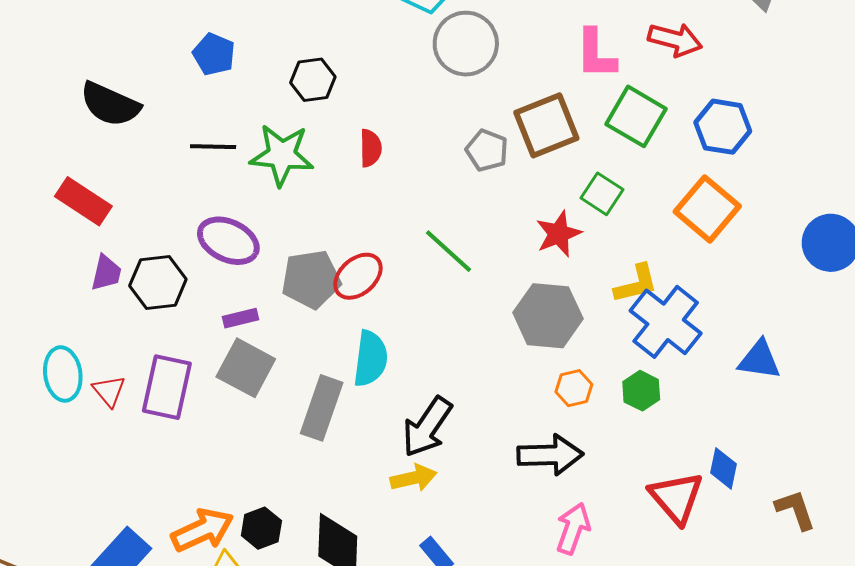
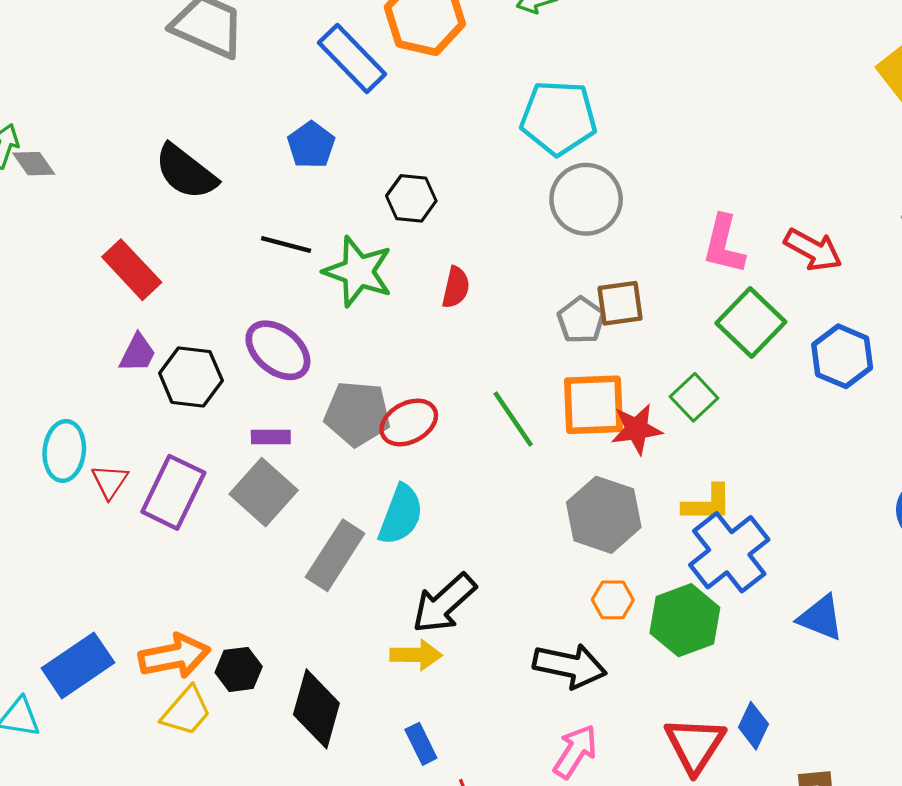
brown square: (546, 125) -> (620, 303), moved, size x0.7
orange square: (707, 209) -> (593, 405), moved, turned 34
green hexagon: (641, 391) -> (685, 620), size x1.6

